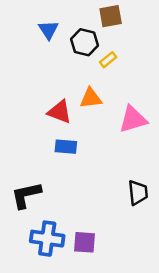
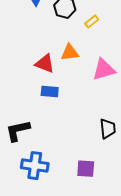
yellow rectangle: (108, 60) -> (92, 22), moved
purple square: (84, 242) -> (86, 169), moved

